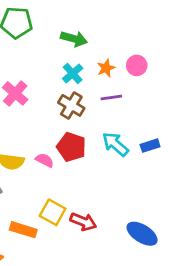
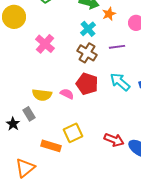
orange star: (106, 68) -> (109, 14), moved
yellow square: (53, 212) -> (73, 133), turned 36
red arrow: (83, 222) -> (114, 140), moved

